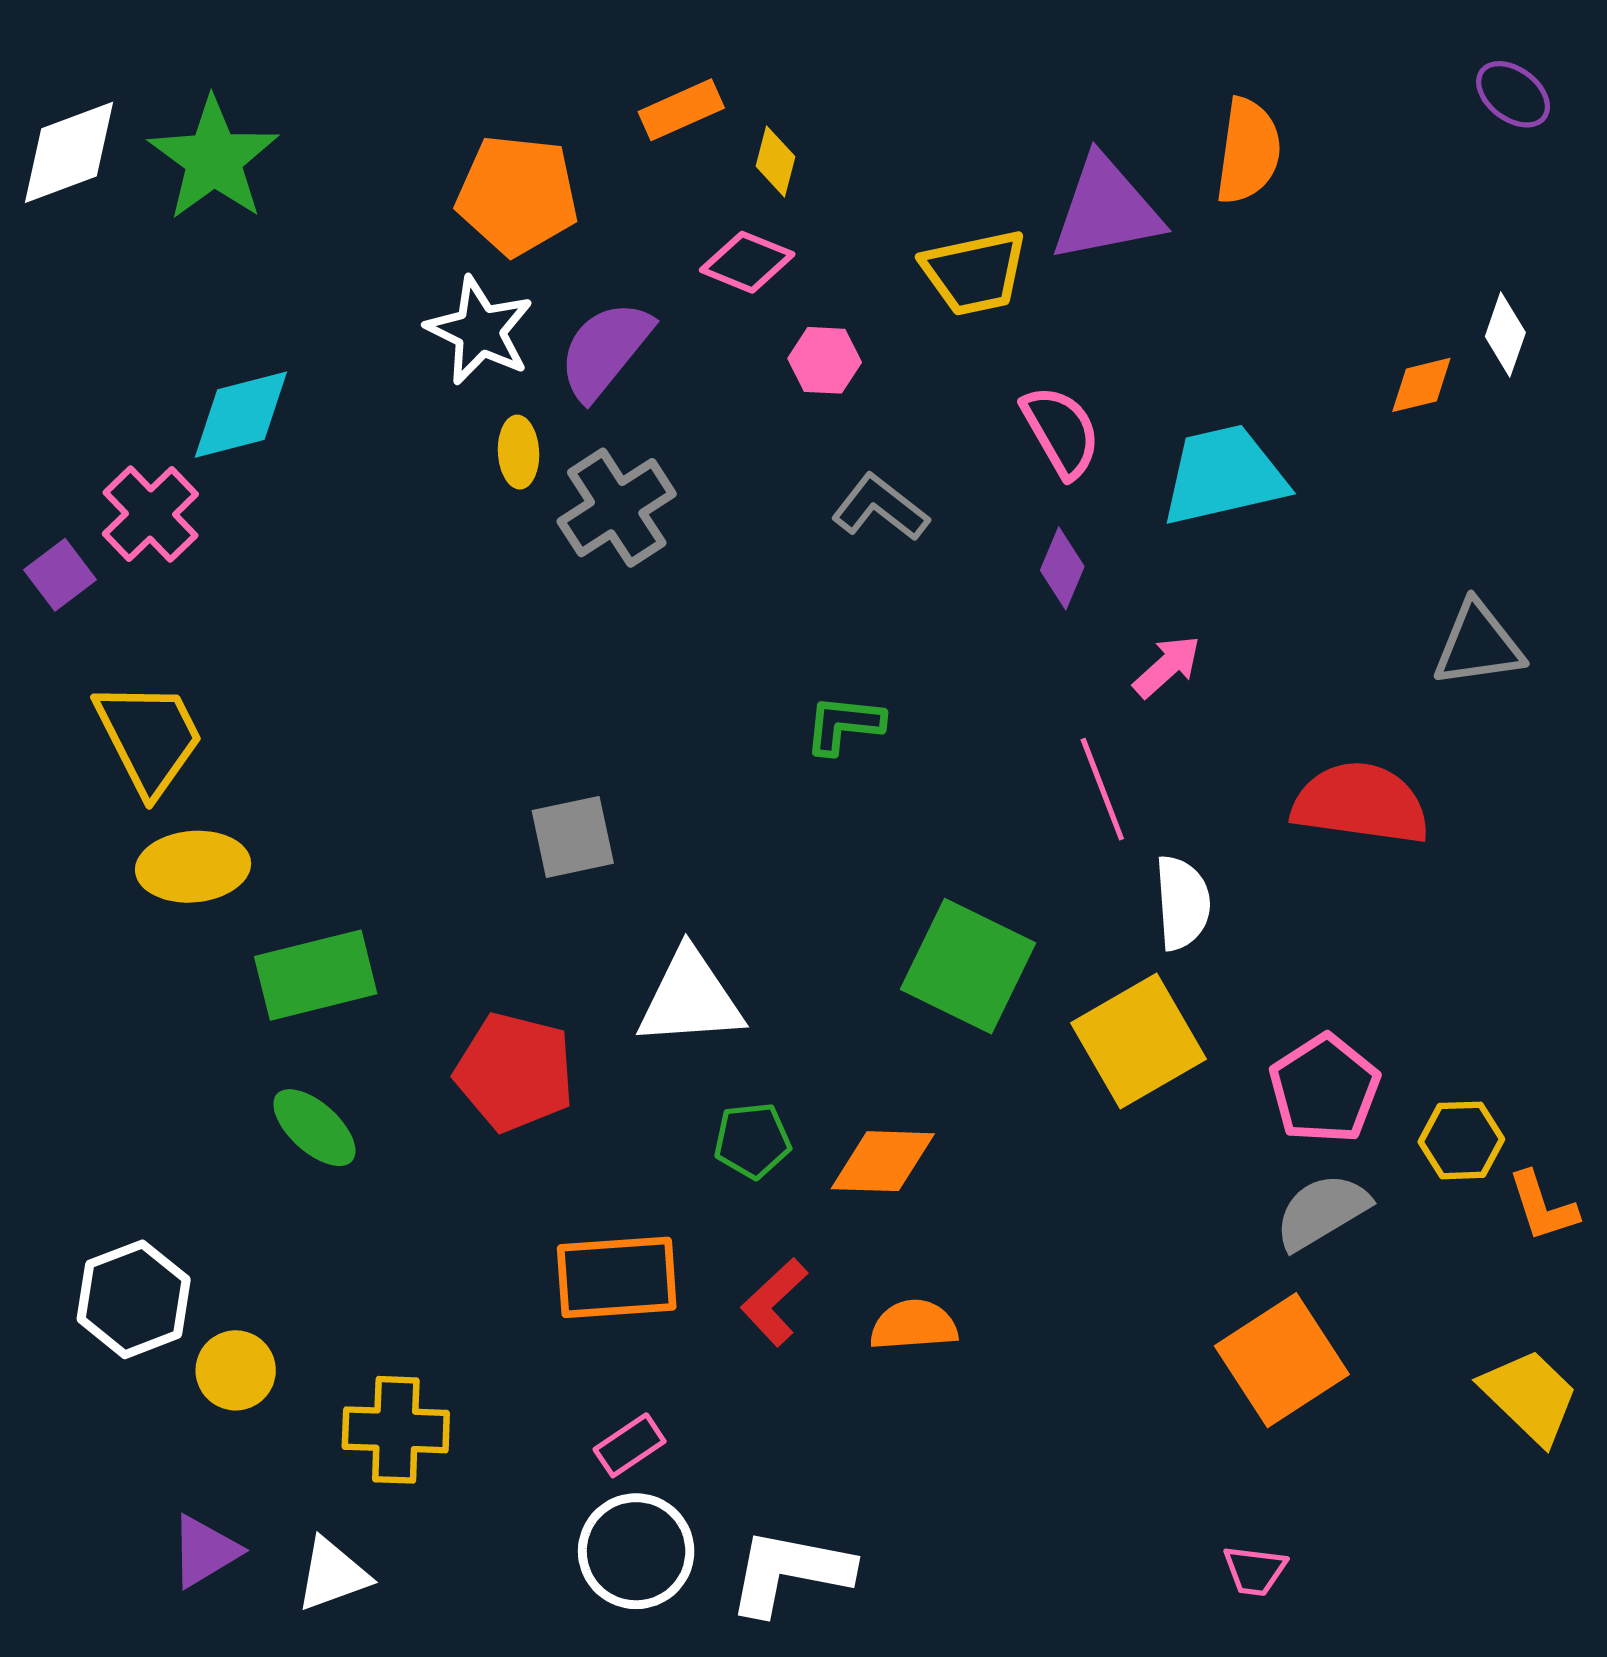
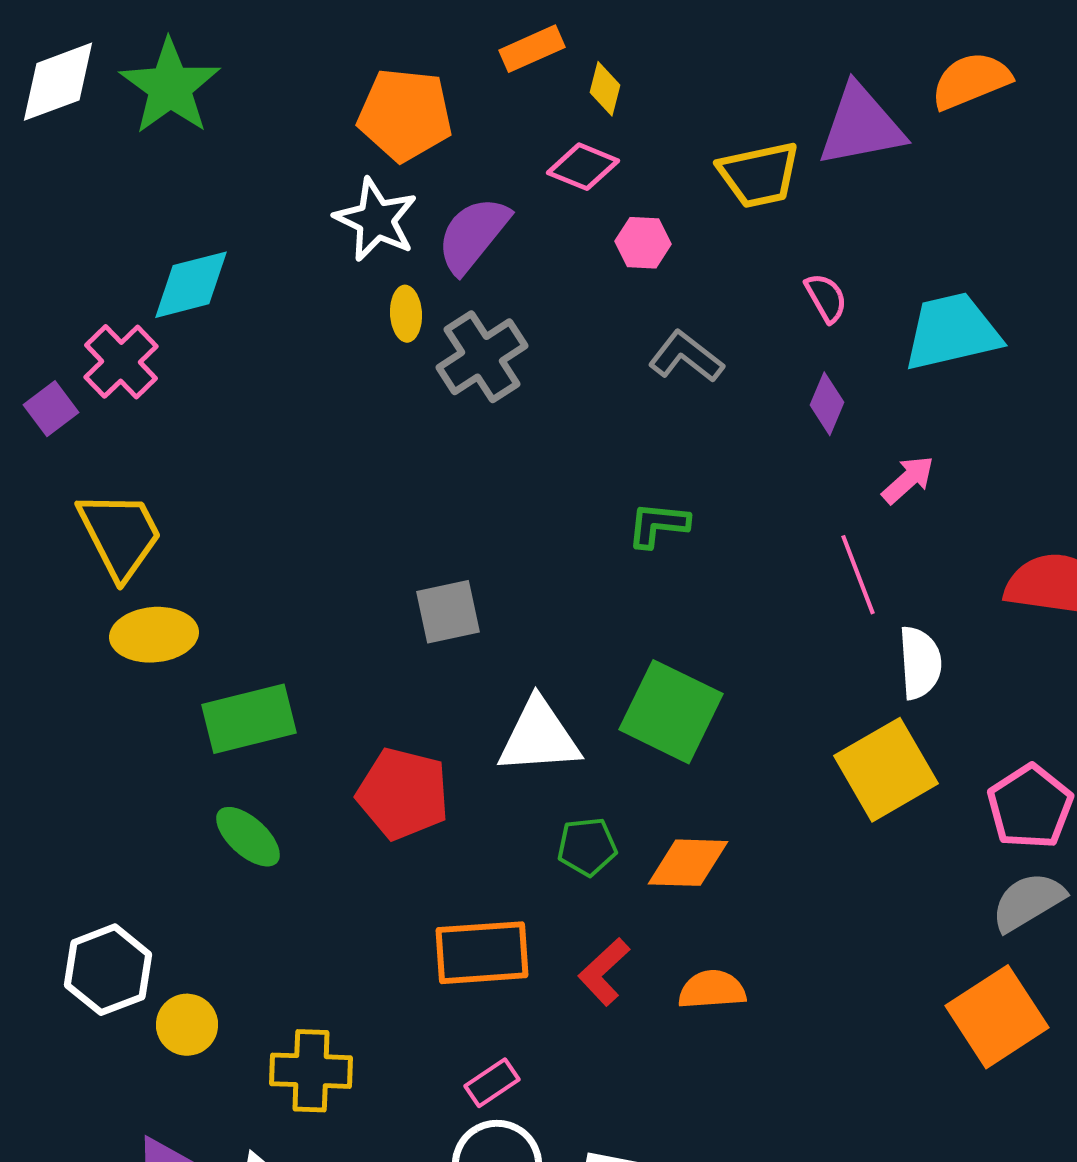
orange semicircle: (1248, 151) -> (971, 81), turned -120
pink semicircle: (1061, 431) -> (826, 298), size x0.7
green square: (968, 966) -> (671, 712), moved

